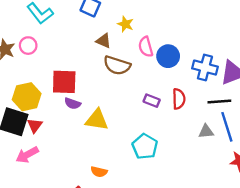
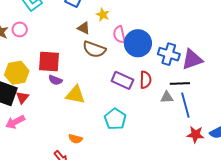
blue circle: (168, 56) -> (138, 43), size x1.4
purple rectangle: (152, 101) -> (122, 80), size x1.5
gray triangle: (206, 131) -> (167, 97), moved

